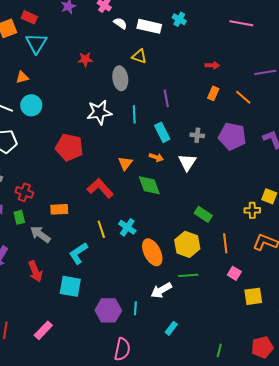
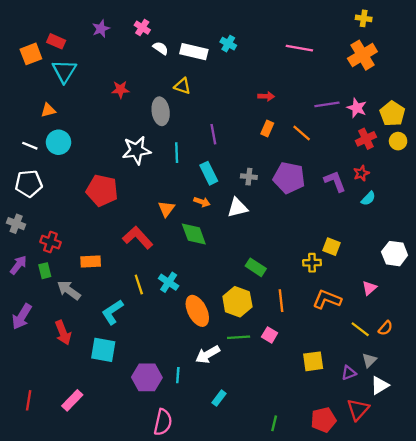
white triangle: (187, 162) -> (237, 208), turned 42
pink square: (234, 273) -> (270, 335), moved

